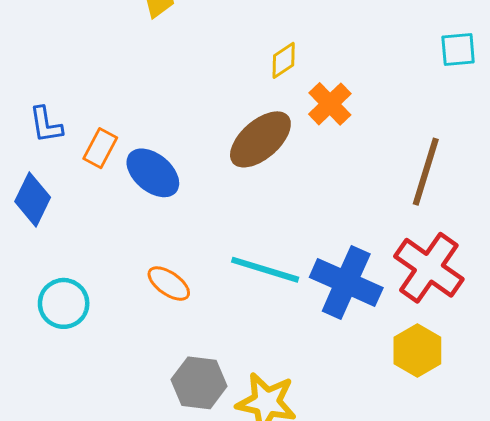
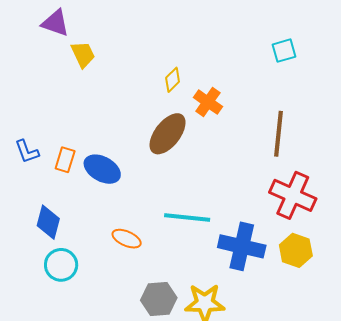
blue diamond: (33, 199) -> (48, 222), moved
blue cross: (346, 282) -> (242, 246), moved

